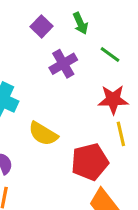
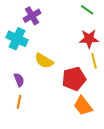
purple cross: (63, 64) -> (32, 16), moved

